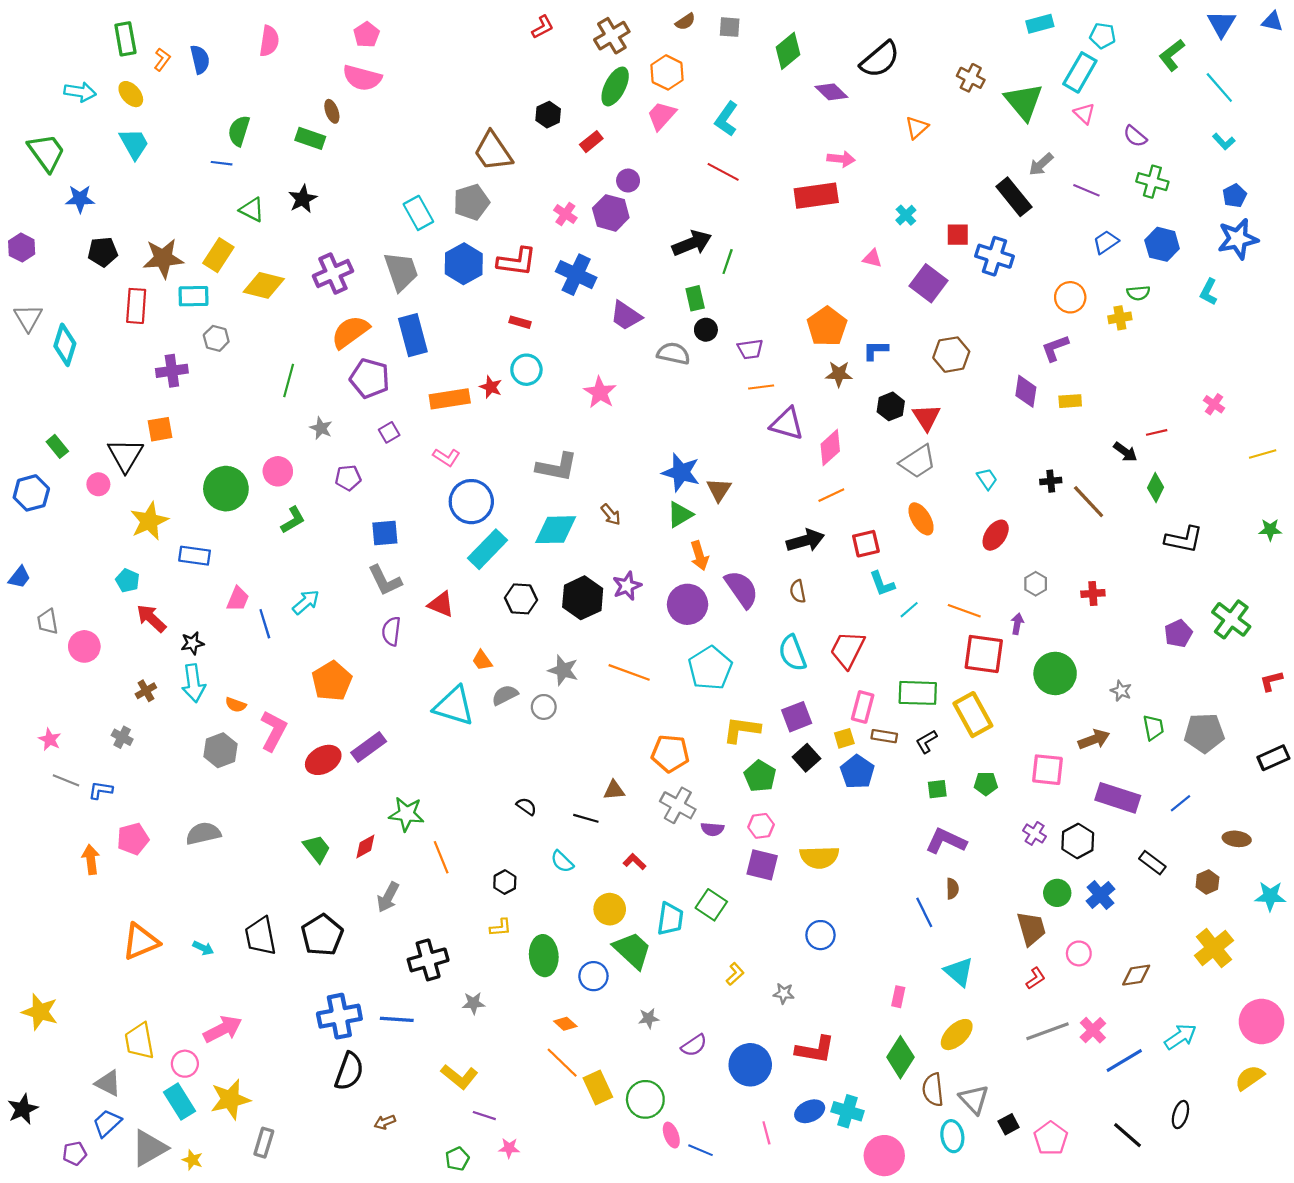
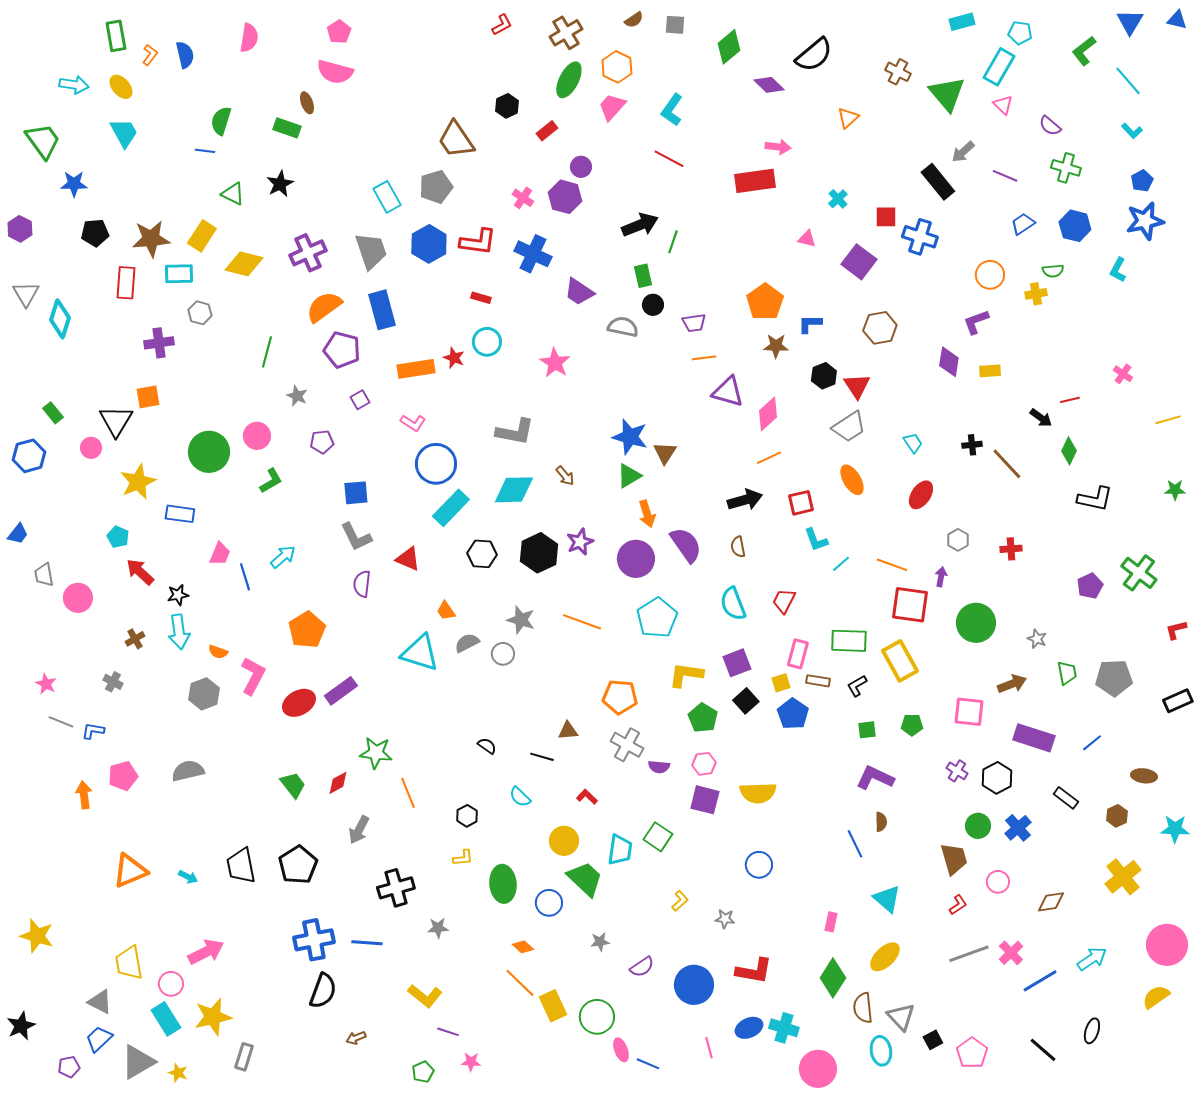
red trapezoid: (848, 650) -> (784, 601), size x0.7

